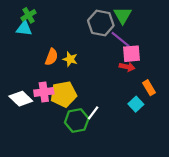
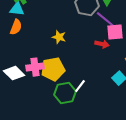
orange semicircle: (51, 57) -> (16, 27), moved
red arrow: (127, 67) -> (102, 44), moved

